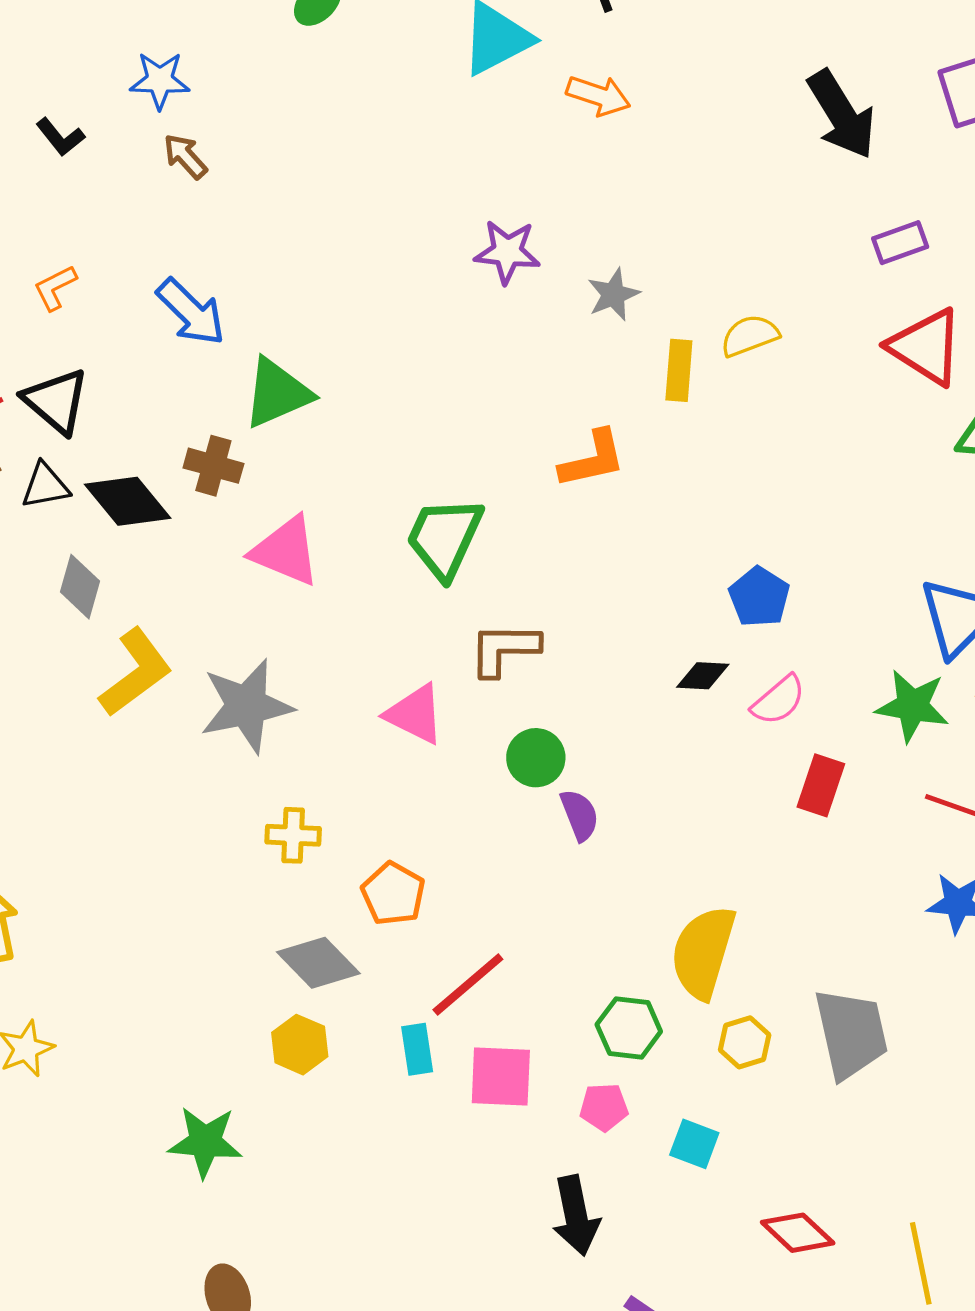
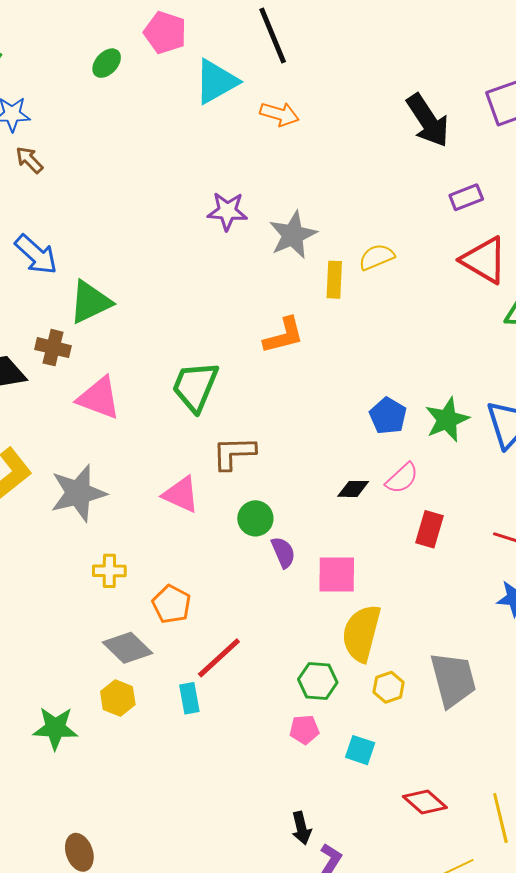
gray star: (613, 295) -> (293, 235), size x1.5
black diamond: (703, 676) -> (353, 489), moved
green star: (912, 706) -> (447, 420), moved, turned -30
pink square: (501, 1077) -> (337, 575), moved
green star: (205, 1142) -> (55, 728), moved
black arrow: (576, 1216) -> (301, 828), moved, size x0.7

